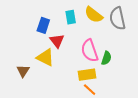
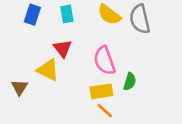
cyan rectangle: (71, 17) -> (67, 14), moved
blue rectangle: (43, 25) -> (32, 15), moved
green semicircle: (106, 58) -> (130, 82), moved

